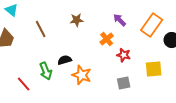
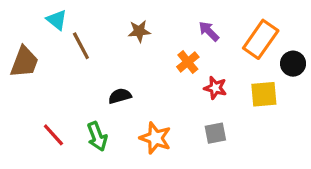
cyan triangle: (12, 10) -> (57, 20), moved
yellow square: (154, 69) -> (264, 94), moved
green arrow: (46, 71) -> (97, 136), moved
orange star: (82, 75) -> (155, 138), moved

